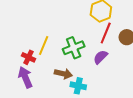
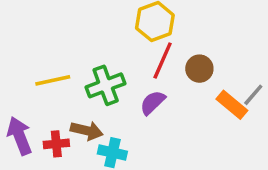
yellow line: (44, 45) -> (53, 80), turned 54
red cross: (28, 57) -> (56, 144), moved, turned -32

